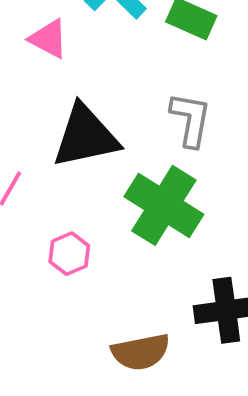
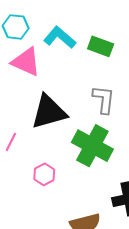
pink triangle: (49, 39) -> (26, 62), size x1.4

